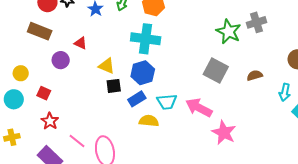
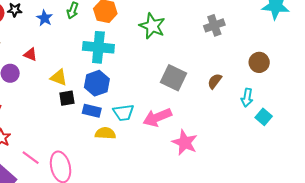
green star: (229, 32) -> (152, 26), moved
brown semicircle: (255, 75) -> (215, 81), turned -35
blue rectangle: (137, 99) -> (92, 111), turned 48
pink arrow: (199, 108) -> (157, 117), turned -48

